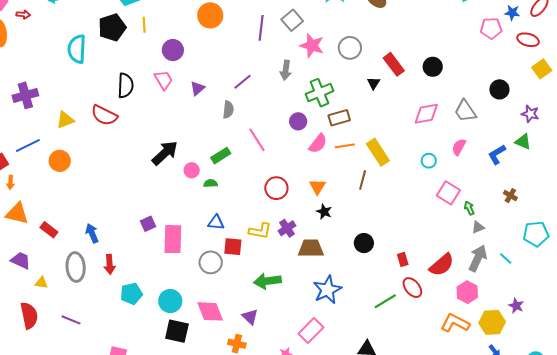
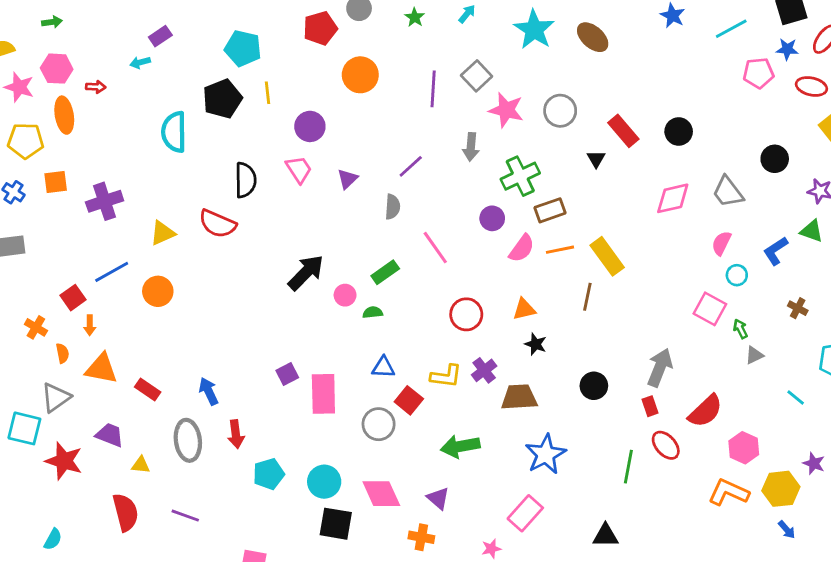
cyan circle: (429, 161) -> (737, 275), moved
orange triangle: (317, 187) -> (524, 309), turned 48
red square: (233, 247) -> (409, 400), turned 36
gray arrow: (478, 258) -> (660, 368), moved
green line: (385, 301) -> (628, 467), turned -45

